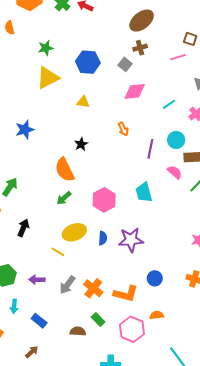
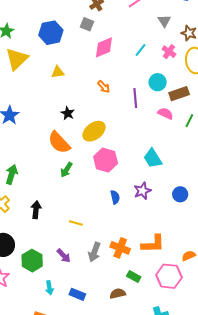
cyan trapezoid: (144, 192) -> (153, 158), moved
yellow ellipse: (74, 232) -> (94, 131), moved
purple star: (131, 240) -> (142, 191), size x0.7
blue circle: (155, 278) -> (180, 194), moved
purple arrow: (37, 280) -> (64, 256), turned -119

